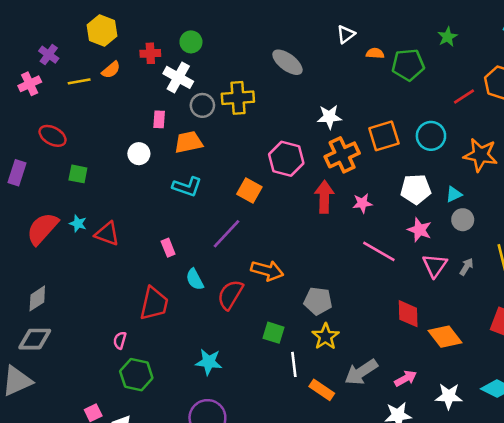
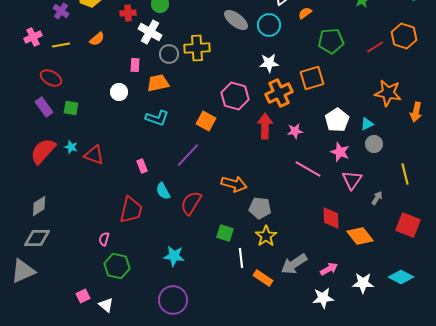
orange semicircle: (375, 53) -> (305, 13), turned -40
purple cross: (49, 55) -> (61, 11), moved
green pentagon: (408, 65) -> (331, 41), moved
orange semicircle: (111, 70) -> (97, 39), moved
yellow line: (79, 81) -> (61, 45), moved
cyan circle: (431, 136) -> (269, 25), moved
purple rectangle: (17, 173) -> (44, 107), moved, turned -54
white pentagon: (416, 189) -> (337, 120), turned -30
gray arrow: (467, 267) -> (377, 198), moved
orange arrow: (267, 270) -> (234, 184), moved

